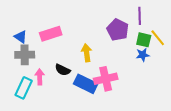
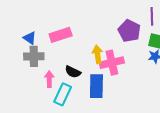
pink cross: (106, 79) -> (112, 63), moved
blue rectangle: (86, 84) -> (96, 86), turned 65
cyan rectangle: (24, 88) -> (63, 94), moved

